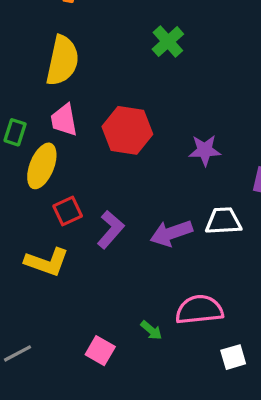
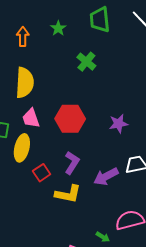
purple L-shape: (111, 230) -> (72, 163), moved
yellow L-shape: (47, 262) -> (68, 194), moved

